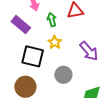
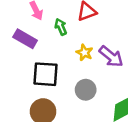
yellow star: (55, 42) -> (84, 53), moved

